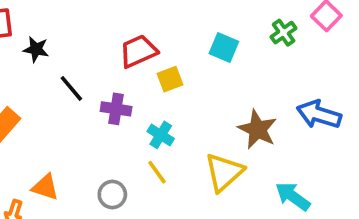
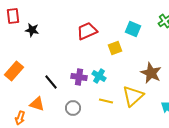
yellow square: (170, 79) -> (115, 48), moved
black line: (71, 88) -> (51, 82), moved
purple cross: (116, 109) -> (79, 77), moved
yellow line: (157, 172) -> (106, 101), moved, turned -40

